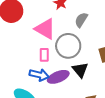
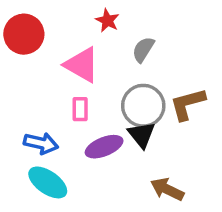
gray circle: (68, 46) -> (143, 106), moved
blue arrow: (39, 75) -> (41, 143), moved

